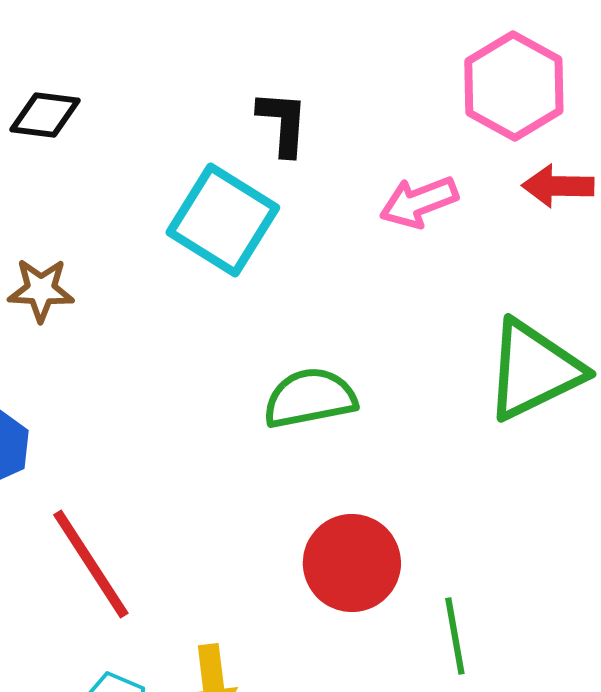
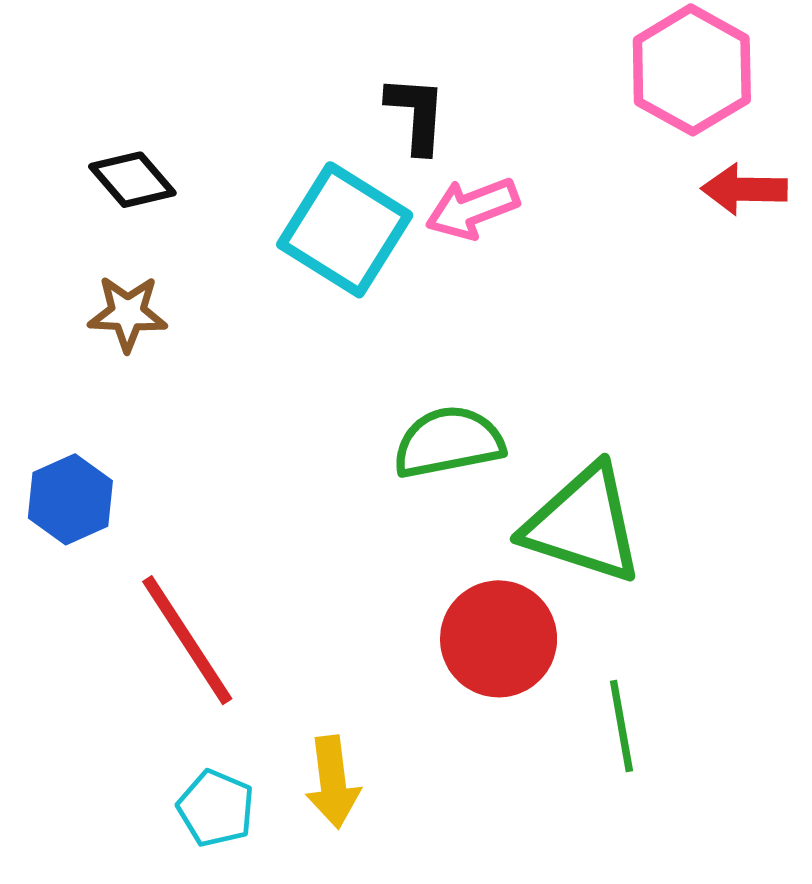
black diamond: (45, 115) -> (132, 180), moved, turned 42
pink arrow: (419, 202) -> (472, 208), moved
green triangle: (534, 370) -> (583, 524), moved, turned 44

